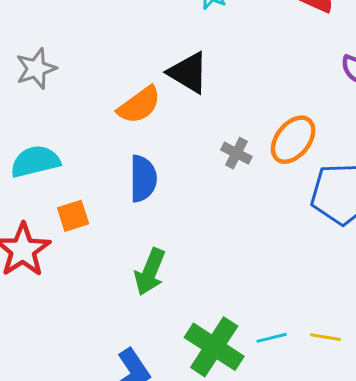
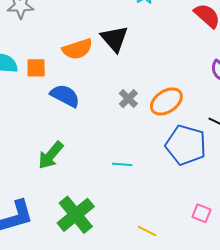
blue semicircle: (143, 179) -> (65, 96), turned -80
orange square: (73, 216) -> (36, 68), moved
cyan line: (272, 338) -> (122, 164), moved

